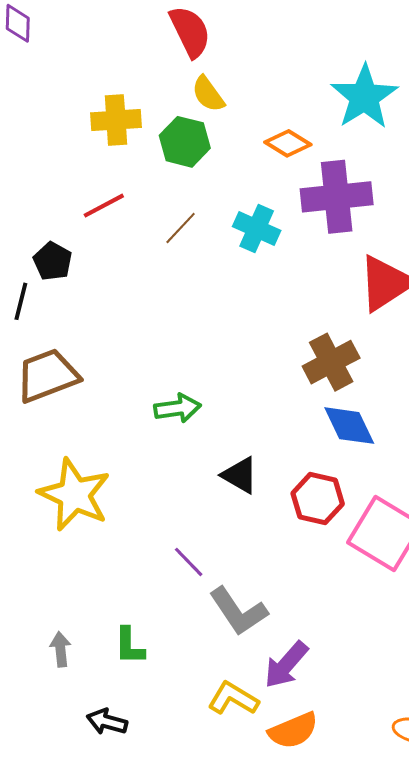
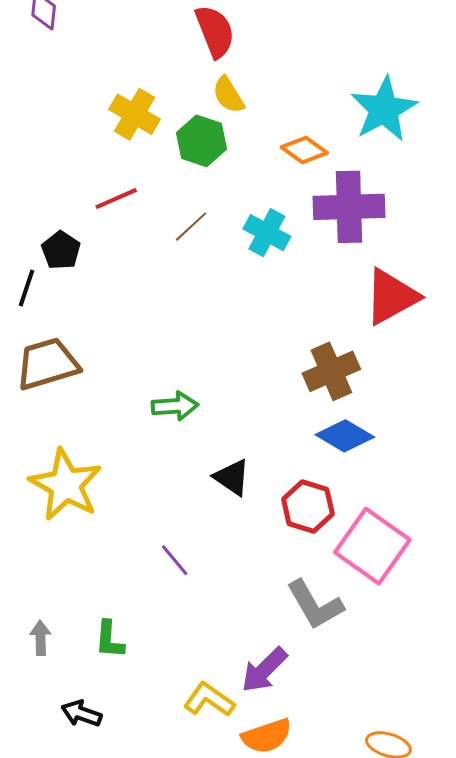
yellow cross: (116, 120) -> (135, 114), turned 30
blue diamond: (349, 426) -> (345, 436), turned -38
gray L-shape: (238, 611) -> (315, 605), moved

